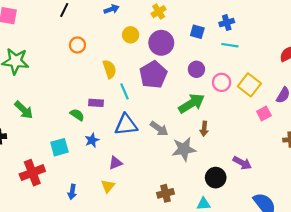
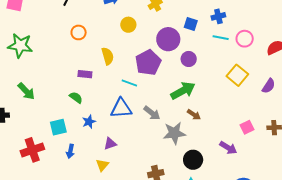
purple circle: (161, 43) -> (168, 39), moved
pink circle: (222, 82) -> (245, 39), moved
cyan line: (124, 91) -> (129, 83), moved, turned -49
purple rectangle: (96, 103) -> (85, 74), moved
pink square: (264, 113) -> (247, 127), moved
brown arrow: (204, 129) -> (194, 115), turned -64
black circle: (216, 178) -> (193, 160), moved
blue arrow: (72, 192) -> (70, 151), moved

